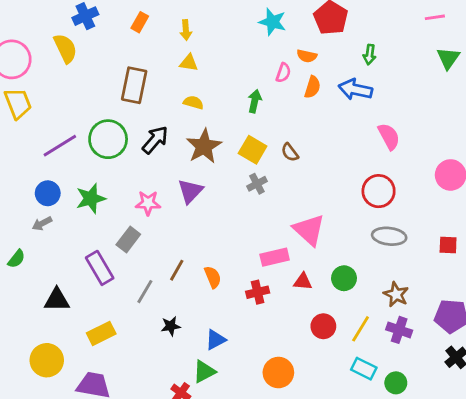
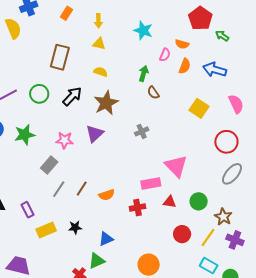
cyan star: (272, 22) -> (143, 30), moved
green arrow: (370, 55) -> (222, 36), moved, turned 112
green circle: (108, 139) -> (39, 94), size x0.7
yellow square: (253, 150) -> (199, 108), moved
brown semicircle: (290, 152) -> (153, 93), moved
gray ellipse: (389, 236) -> (232, 174), turned -60
purple rectangle: (100, 268) -> (27, 210), moved, size x0.7
orange semicircle: (213, 277) -> (107, 195), turned 91
gray line: (145, 292) -> (59, 189), moved
brown star: (396, 294) -> (223, 217), moved
yellow rectangle: (101, 333) -> (46, 230), moved

